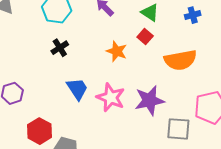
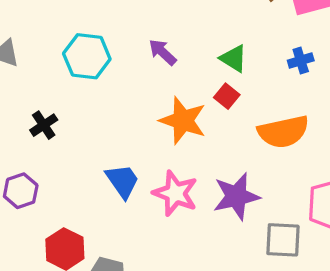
black cross: (60, 48) -> (44, 125), moved
orange star: (117, 51) -> (183, 121), size x1.4

